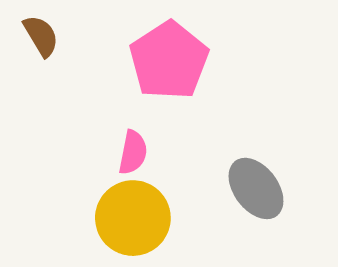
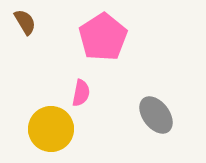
yellow circle: (133, 218) -> (51, 129), moved

